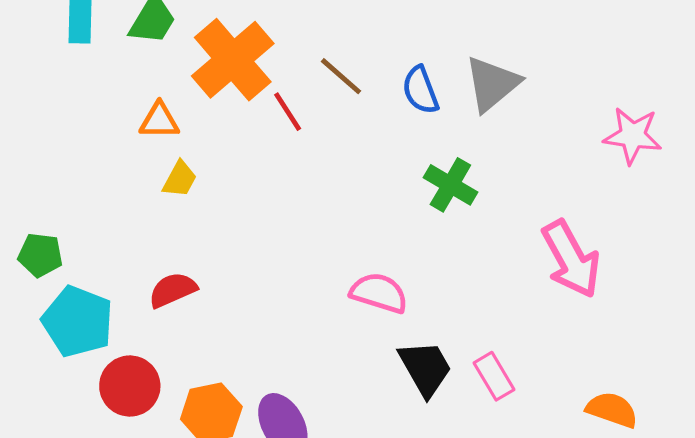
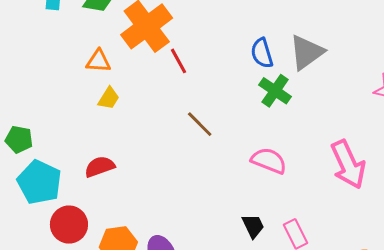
brown line: (341, 76) -> (200, 124), moved
green cross: (450, 185) -> (275, 91), moved
pink semicircle: (379, 293) -> (269, 161), moved
black trapezoid: (425, 368) -> (253, 226), size x0.7

